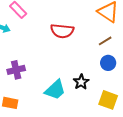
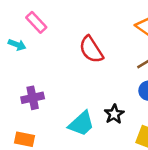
red semicircle: (62, 31) -> (91, 50), turned 50

